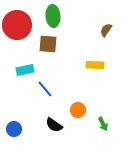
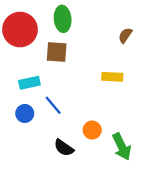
green arrow: (103, 124) -> (122, 147), size x1.6
blue circle: (14, 129) -> (25, 113), moved

